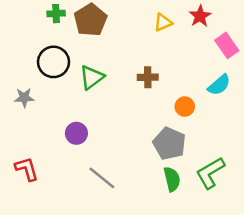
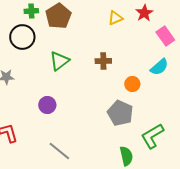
black circle: (54, 62) -> (22, 37), moved
gray line: (102, 178) -> (59, 151), moved
green semicircle: (172, 179) -> (126, 156), moved

